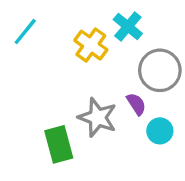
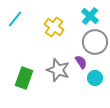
cyan cross: (128, 27) -> (90, 16), moved
green rectangle: (59, 144) -> (24, 78), moved, turned 35

